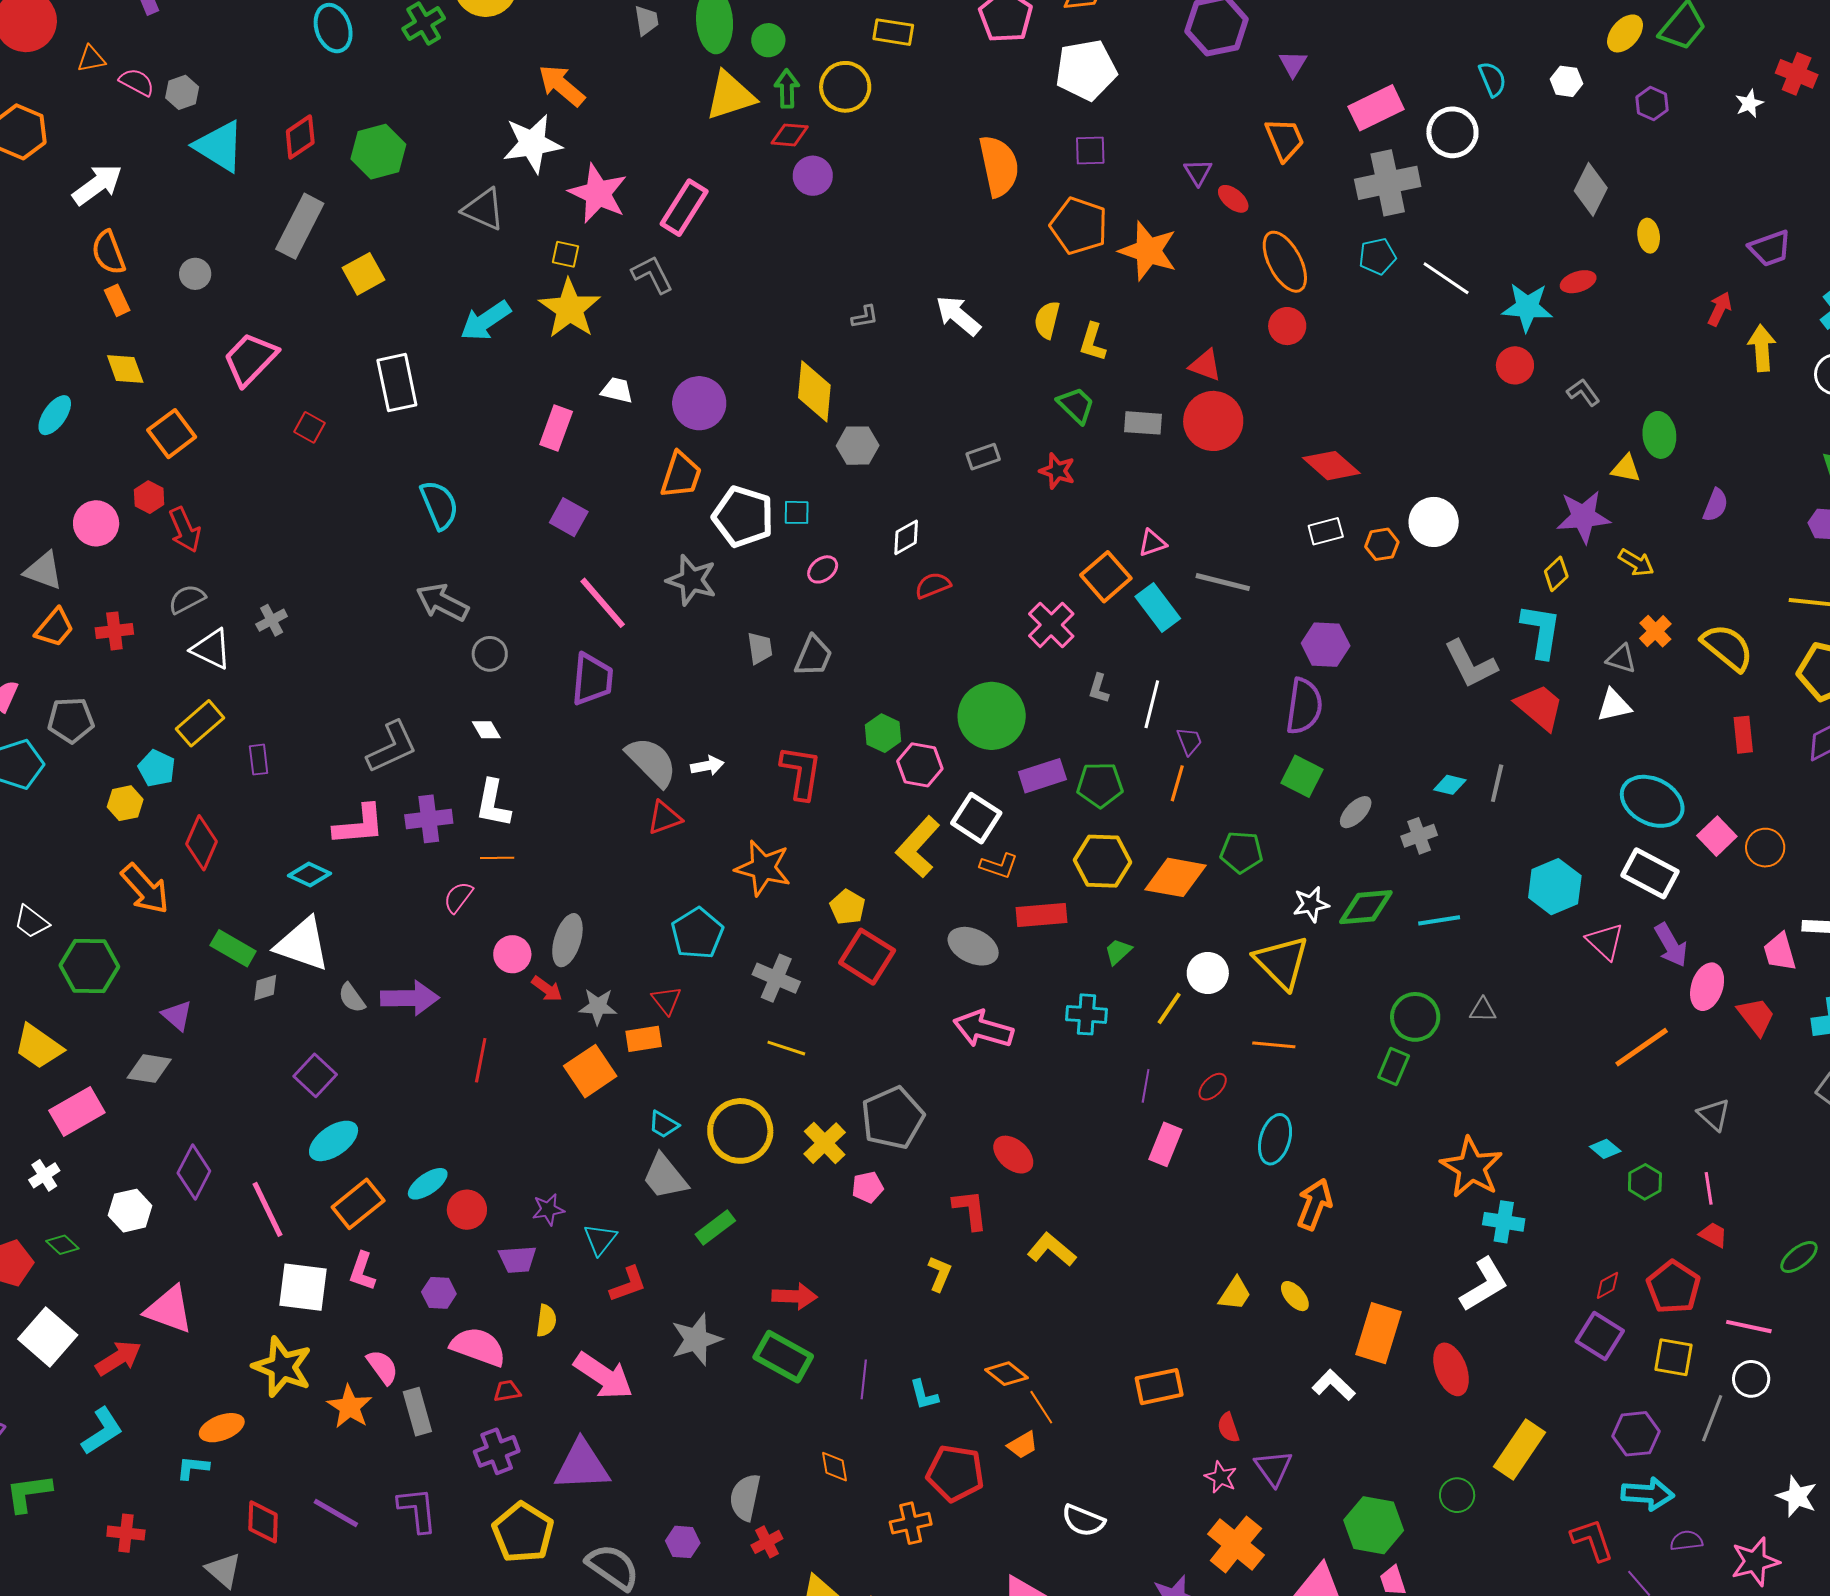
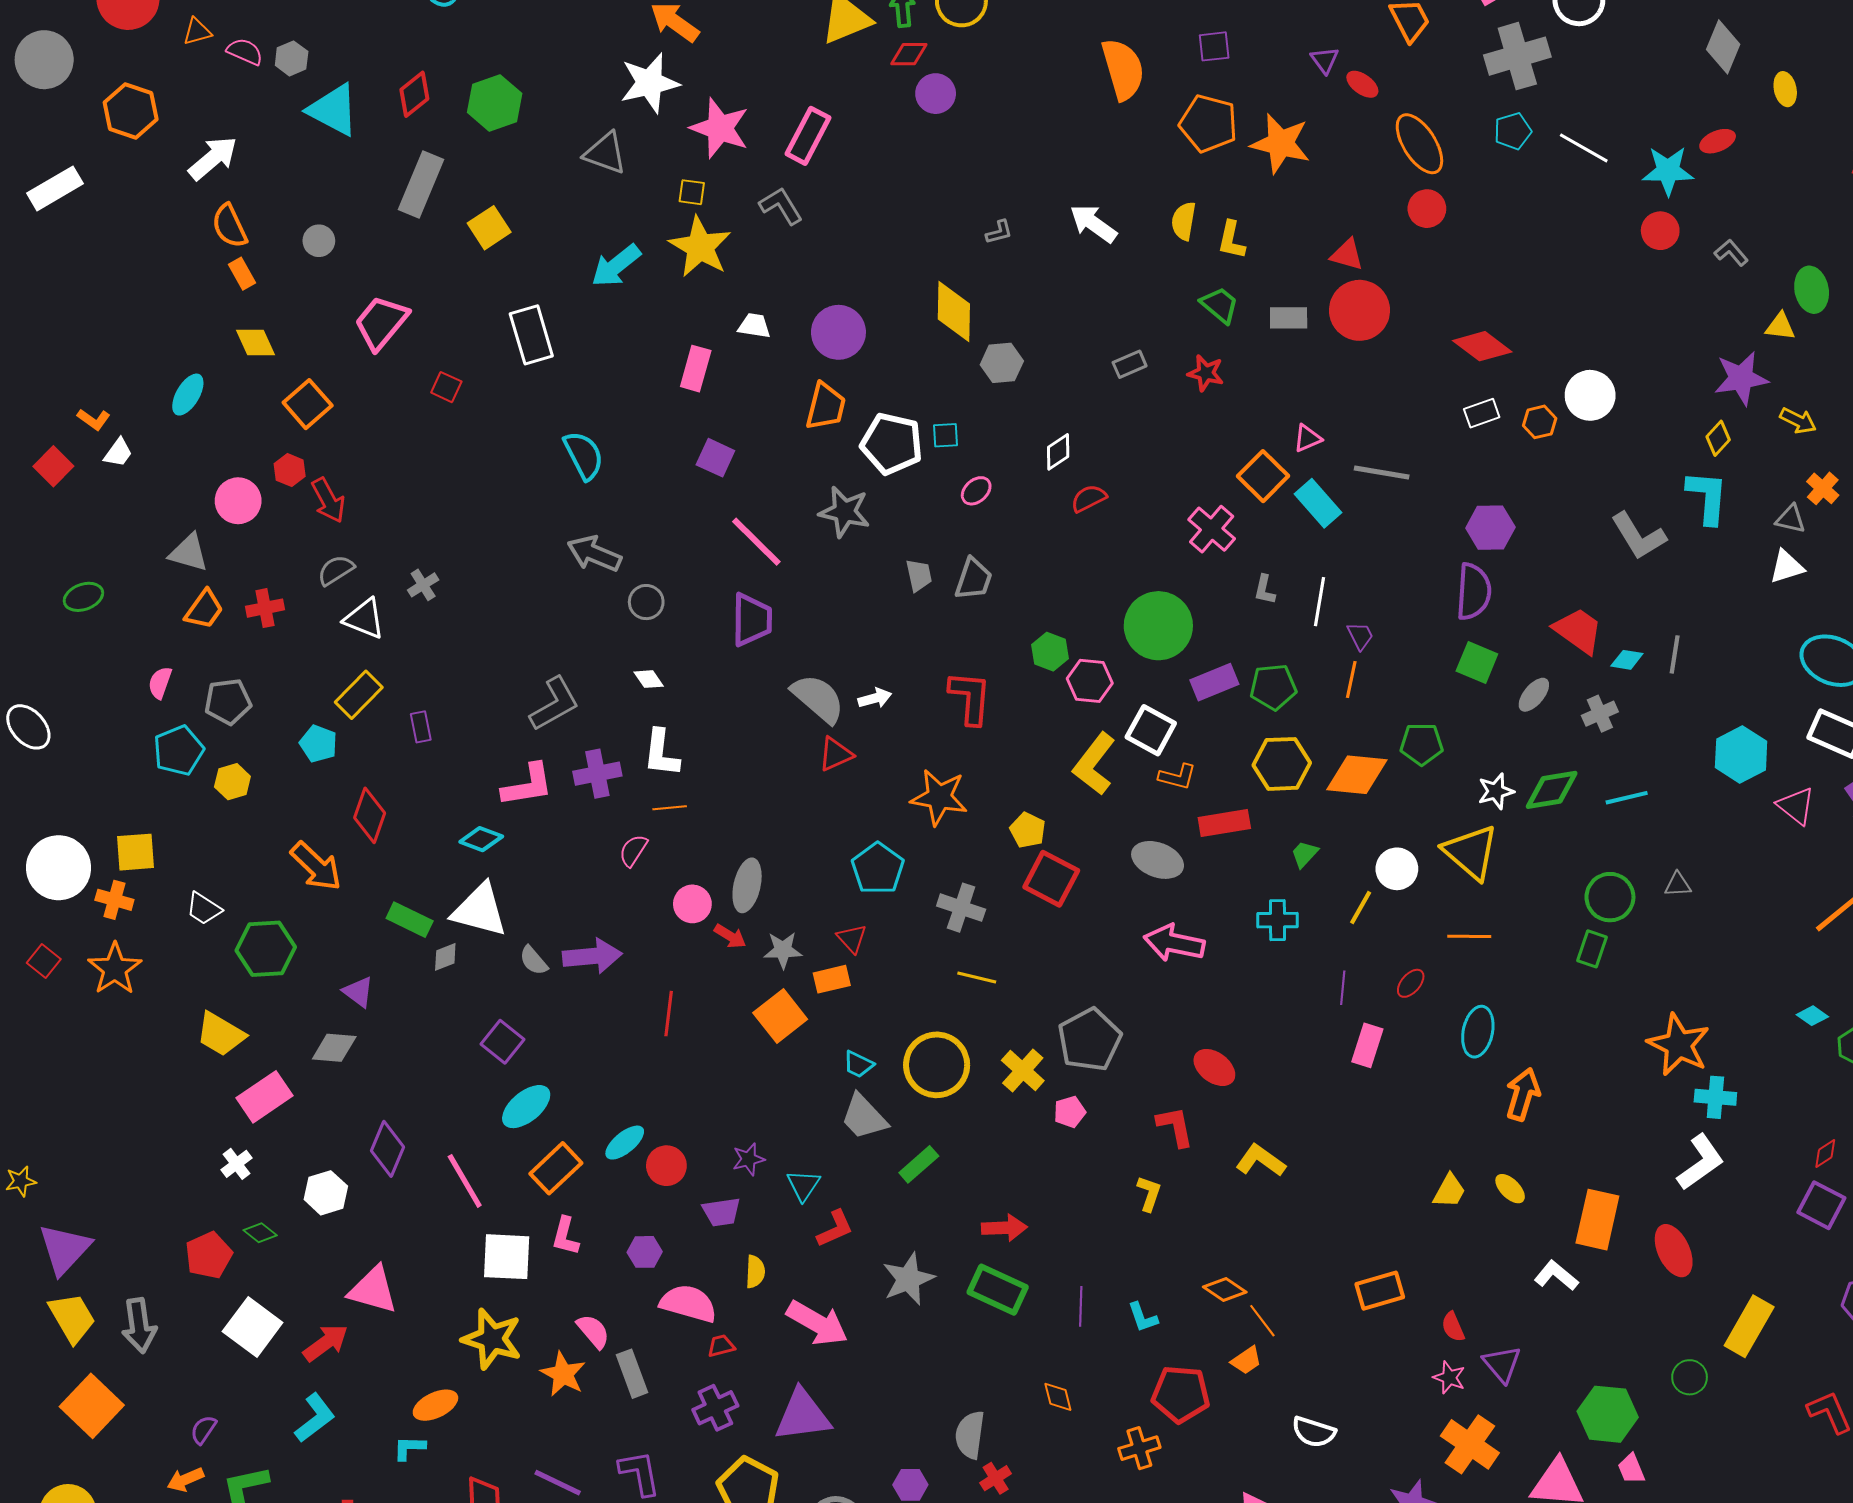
red trapezoid: (1540, 707) -> (1578, 631), moved
yellow hexagon: (125, 803) -> (232, 782), moved

